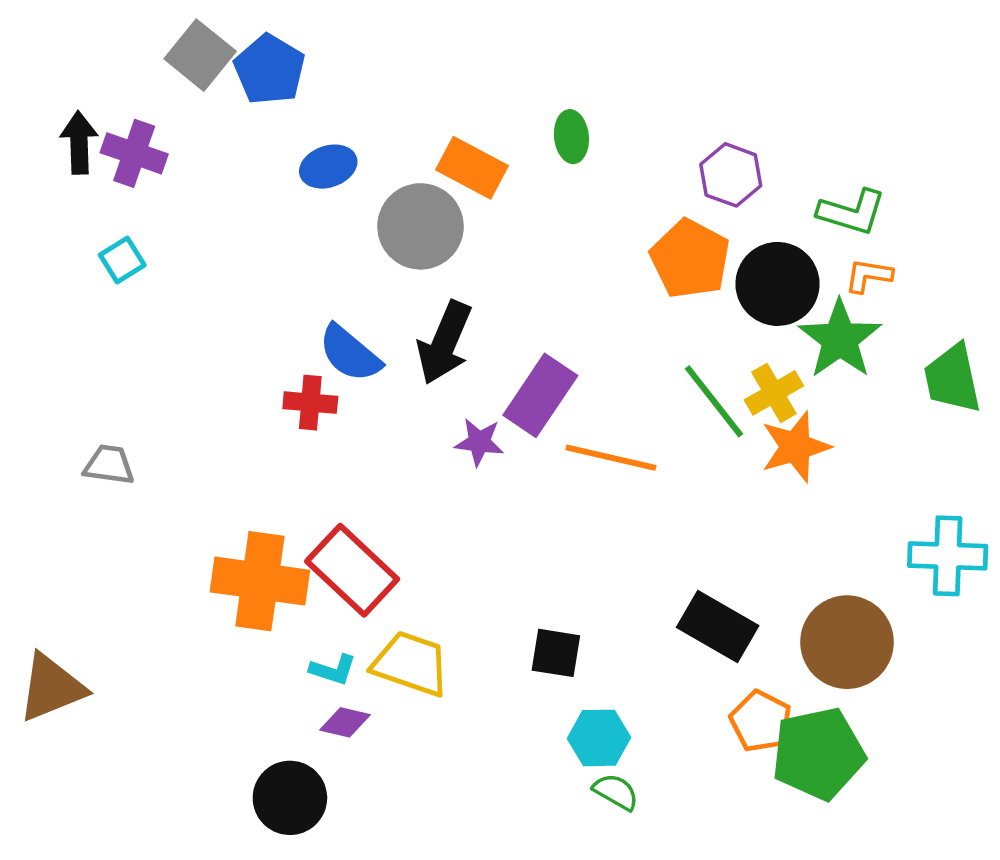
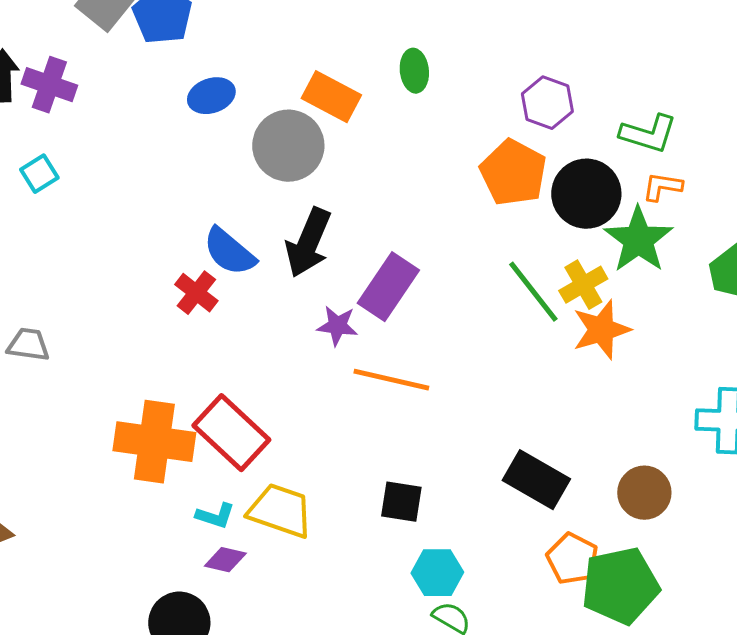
red cross: (310, 403) -> (196, 293), turned 33
orange line: (611, 458) -> (391, 380), moved
brown circle: (847, 642) -> (644, 493), size x0.7

